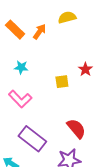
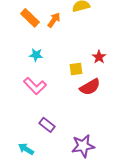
red semicircle: (76, 129) -> (90, 87), moved, turned 100
purple rectangle: (32, 139) -> (47, 125), size x0.6

